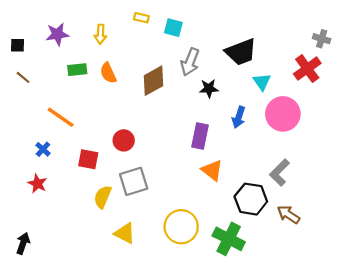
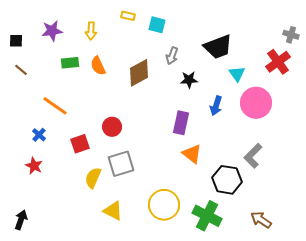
gray arrow: (190, 62) -> (172, 56), size x0.7
red square: (88, 159) -> (80, 144), turned -30
brown arrow: (288, 215) -> (261, 220), moved

